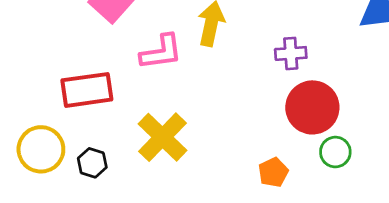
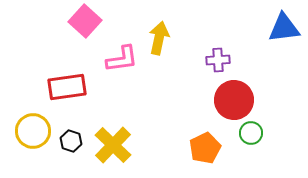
yellow cross: (162, 137) -> (113, 145), moved
orange pentagon: (273, 172) -> (205, 148), size x1.4

